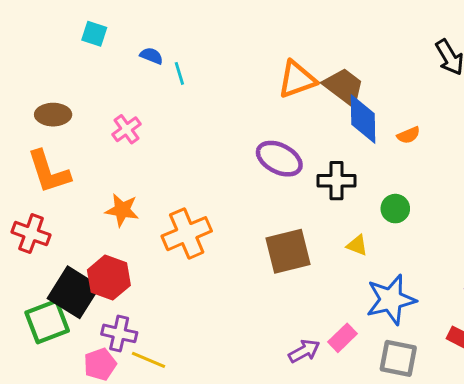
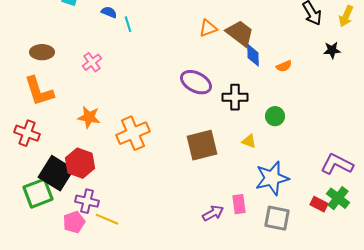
orange triangle: (297, 79) -> (208, 28), size x0.7
blue diamond: (363, 119) -> (253, 55), size x0.7
pink rectangle: (342, 338) -> (239, 204), turned -54

